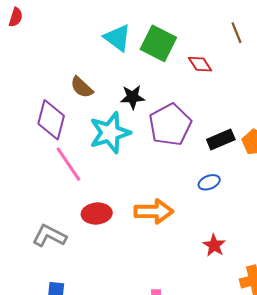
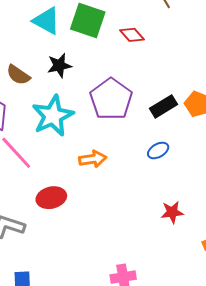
black star: (132, 97) -> (59, 65), moved
orange arrow: (154, 211) -> (93, 159), moved, size x0.7
red star: (214, 245) -> (172, 212), turned -30

